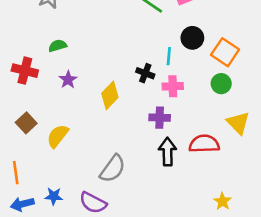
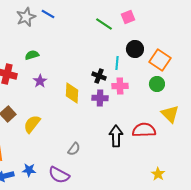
yellow diamond: (110, 95) -> (72, 93), turned -40
purple cross: (160, 118) -> (100, 98), moved
gray semicircle: (113, 169) -> (74, 149), size x0.6

